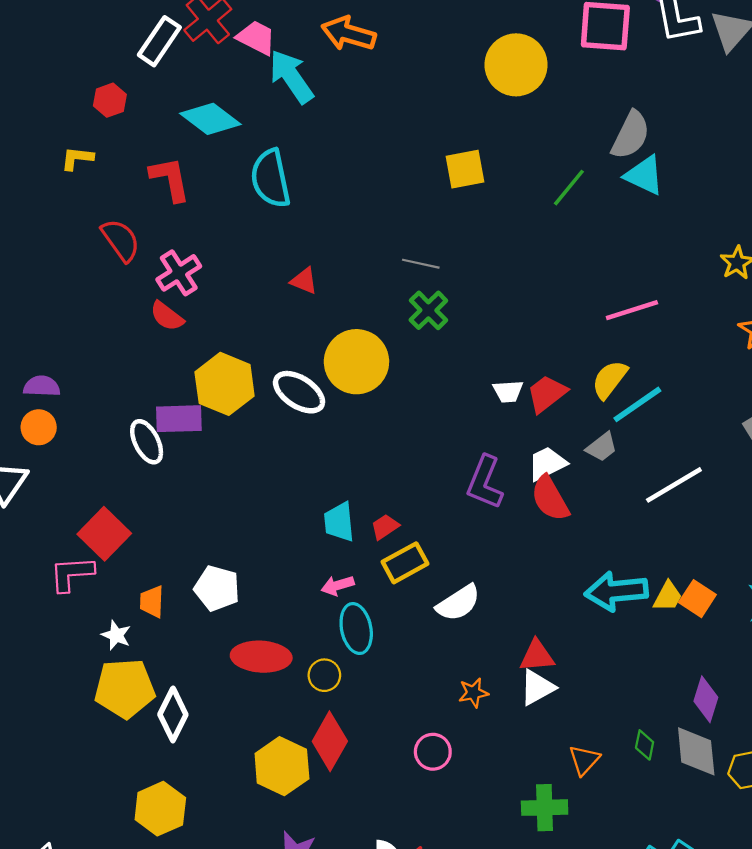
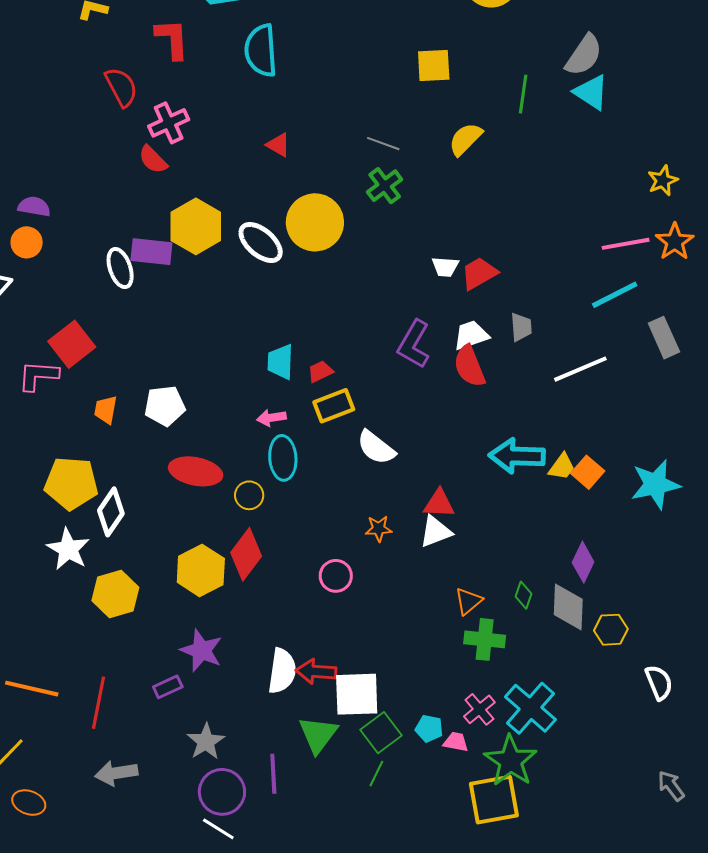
green line: (569, 188) -> (523, 94), turned -39
pink line: (632, 310) -> (626, 244), moved
yellow semicircle: (610, 379) -> (465, 139), moved
cyan line: (637, 404) -> (615, 295), moved
gray trapezoid: (602, 447) -> (521, 327), turned -64
white pentagon: (217, 588) -> (165, 406), turned -30
white semicircle: (458, 603) -> (376, 448), turned 63
white star: (116, 635) -> (68, 549), moved, size x1.6
green cross: (545, 808) -> (485, 639), moved
yellow hexagon: (160, 809) -> (115, 594), moved

